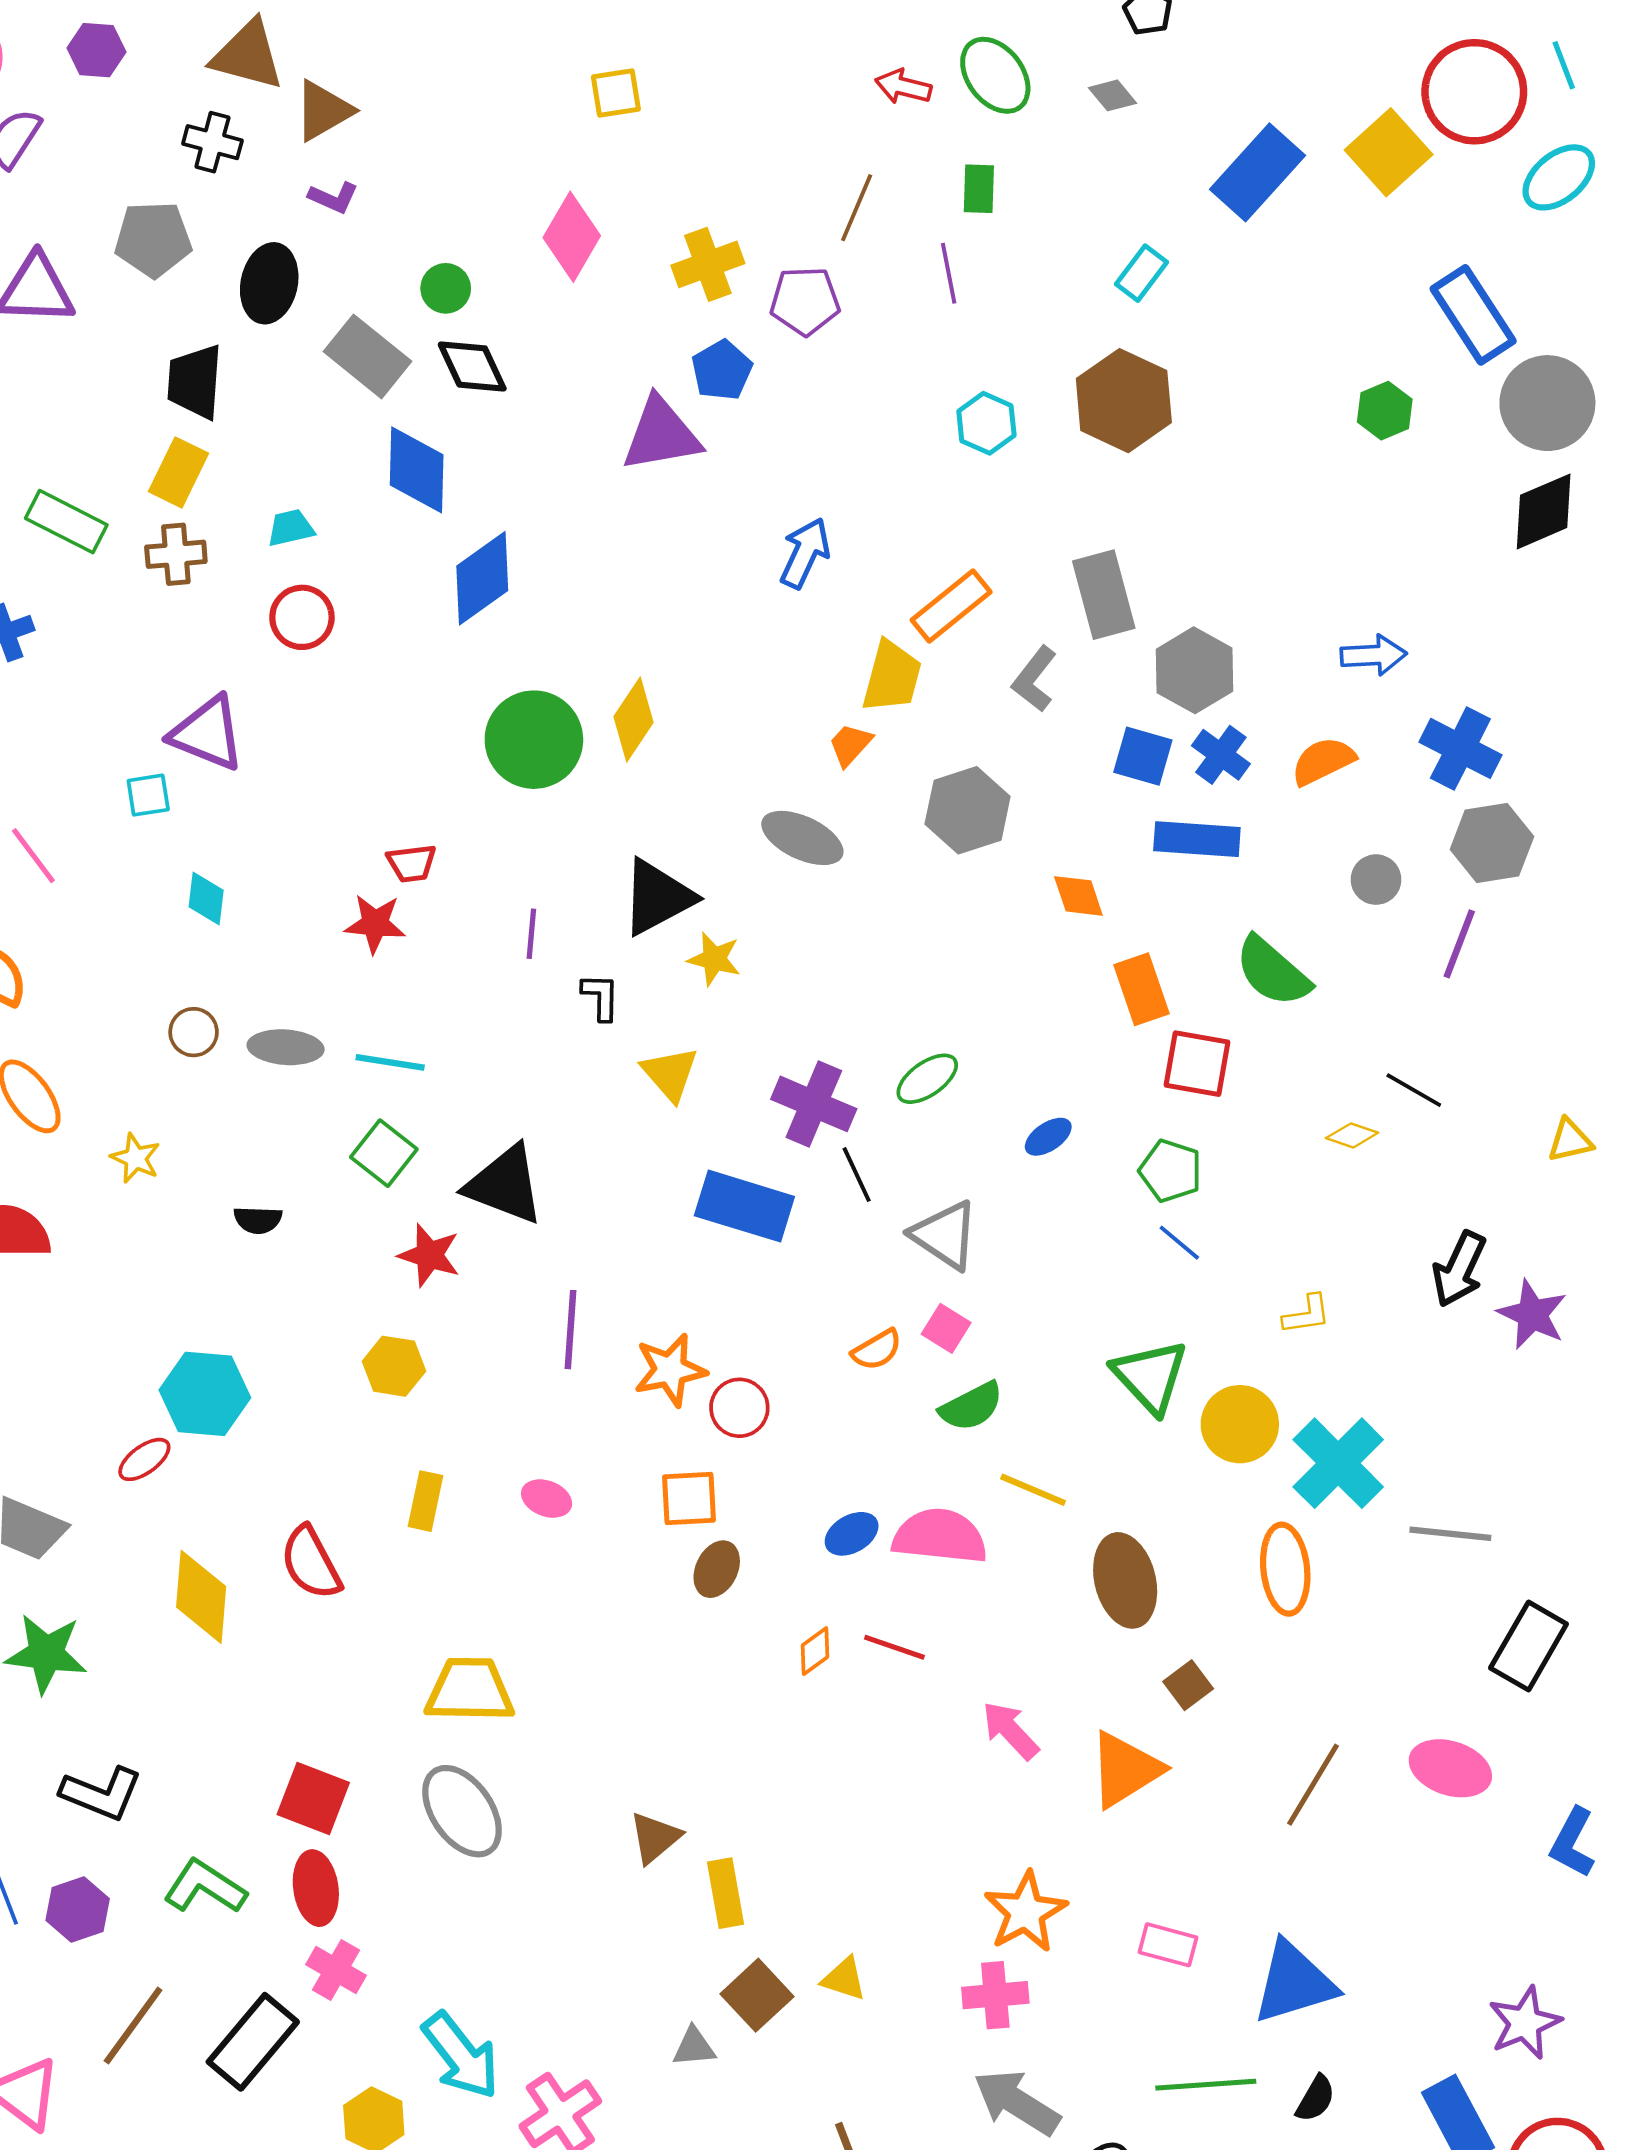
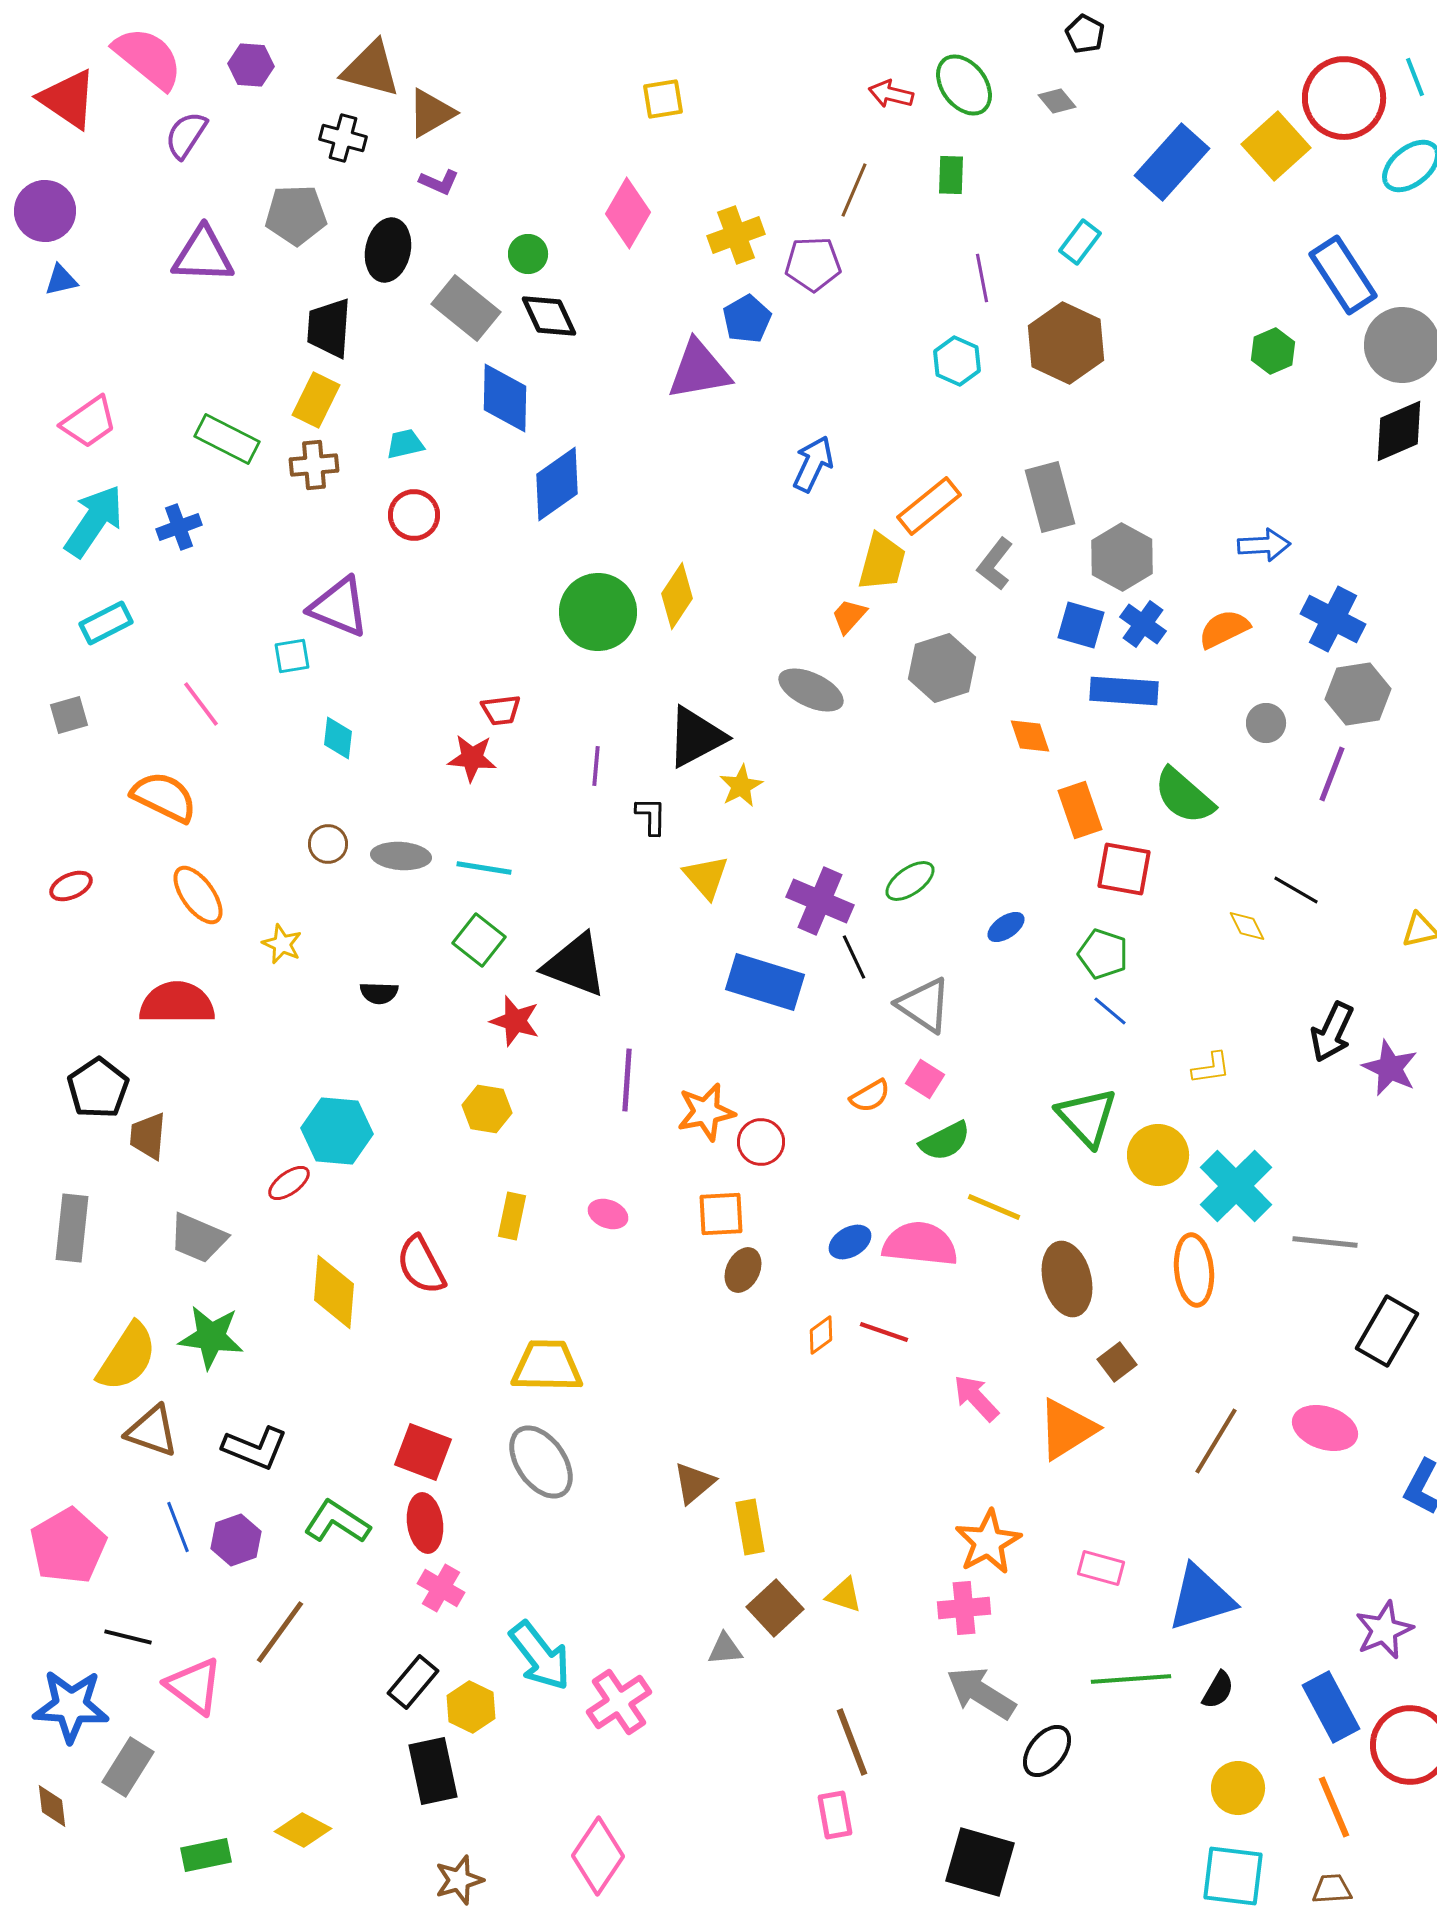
purple line: (949, 273) -> (982, 278), moved
yellow star: (714, 959) -> (741, 786), turned 30
yellow diamond: (1352, 1135) -> (1247, 926), turned 45
black rectangle: (253, 2042) -> (413, 1682), moved, size x0.7

